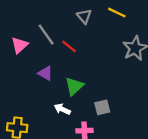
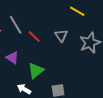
gray triangle: (84, 16) -> (61, 36), moved

